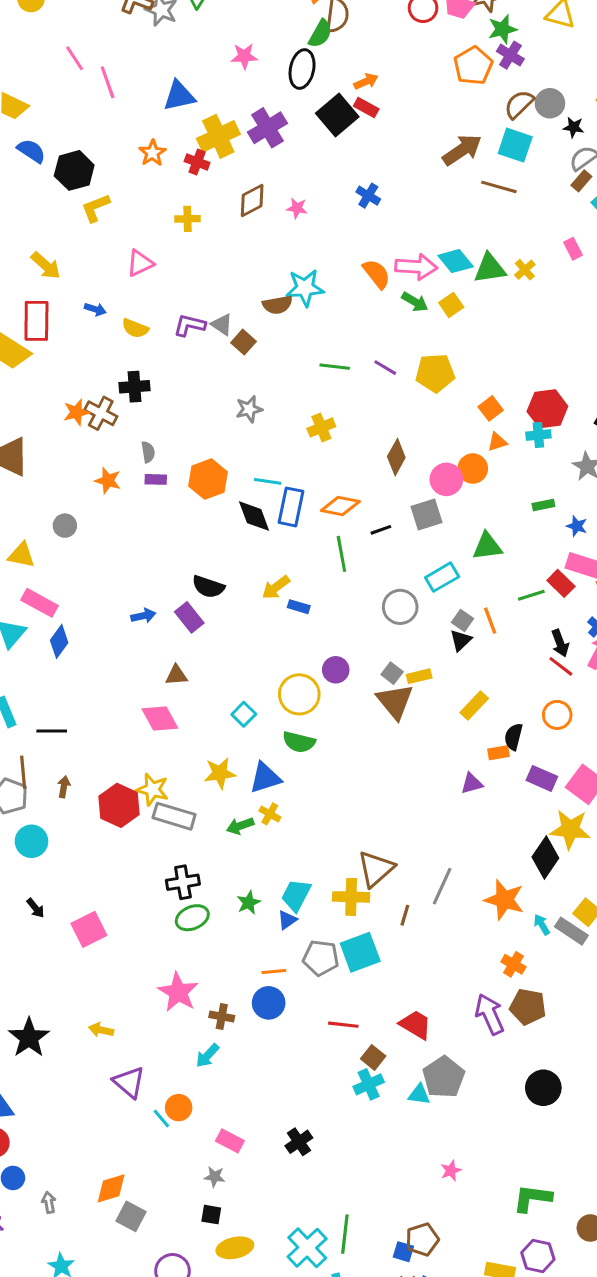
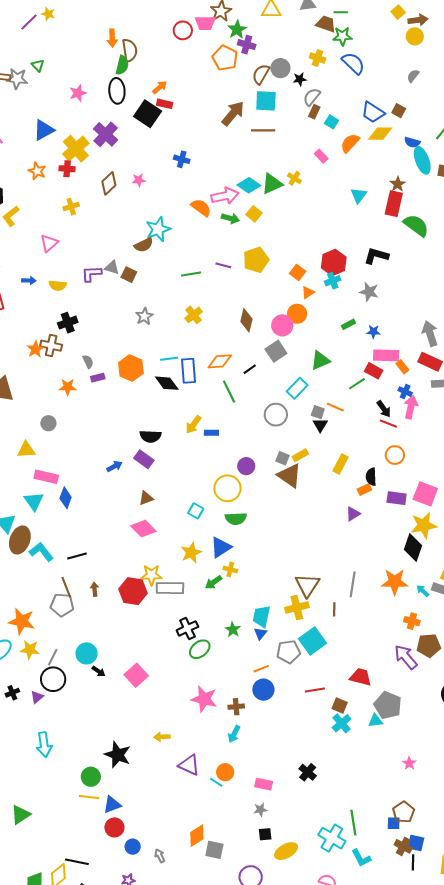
orange line: (490, 621) -> (335, 407), turned -30
cyan circle: (31, 841) -> (87, 653), moved

